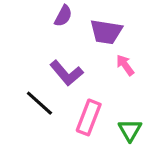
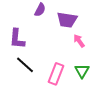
purple L-shape: (66, 73) -> (17, 39), moved, turned 45
green triangle: (130, 130) -> (82, 71), moved

